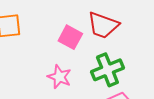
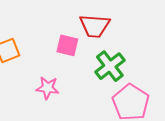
pink star: (59, 77) -> (48, 88), moved

